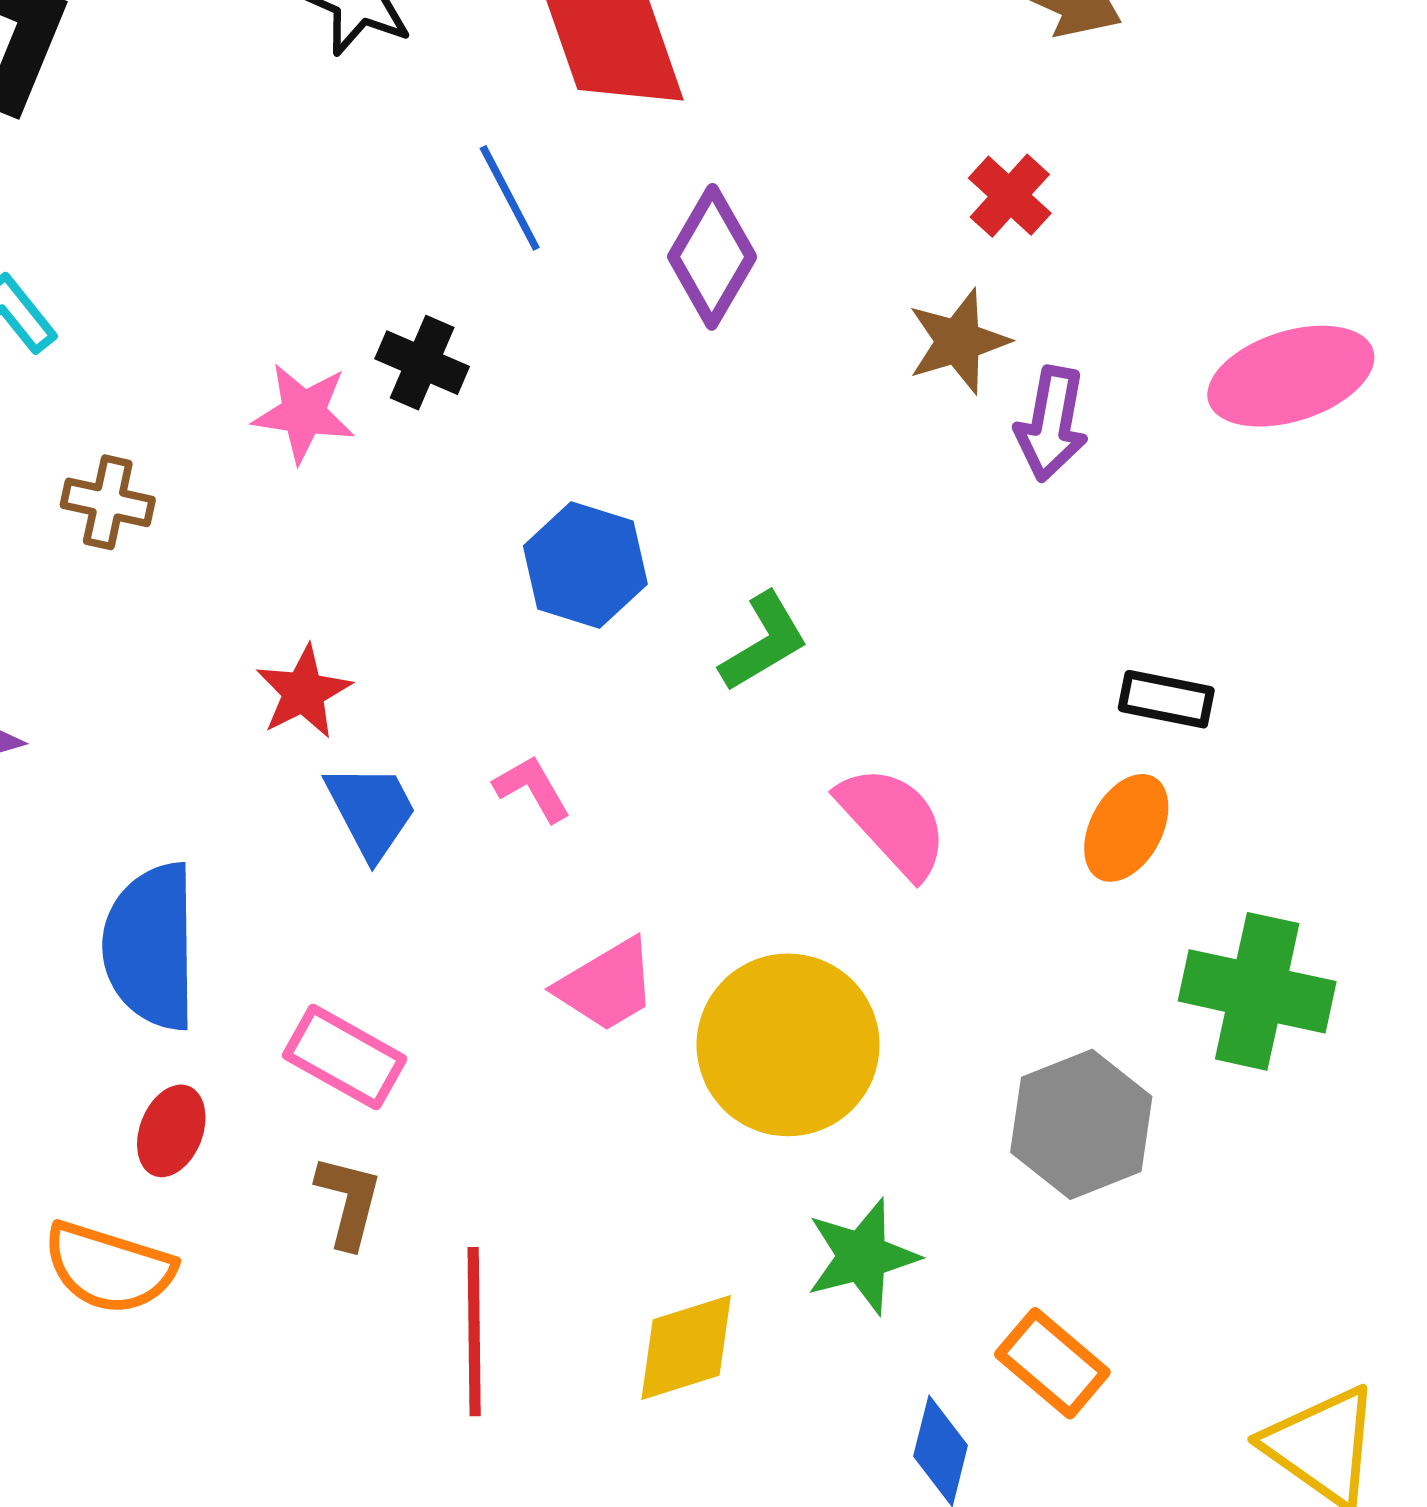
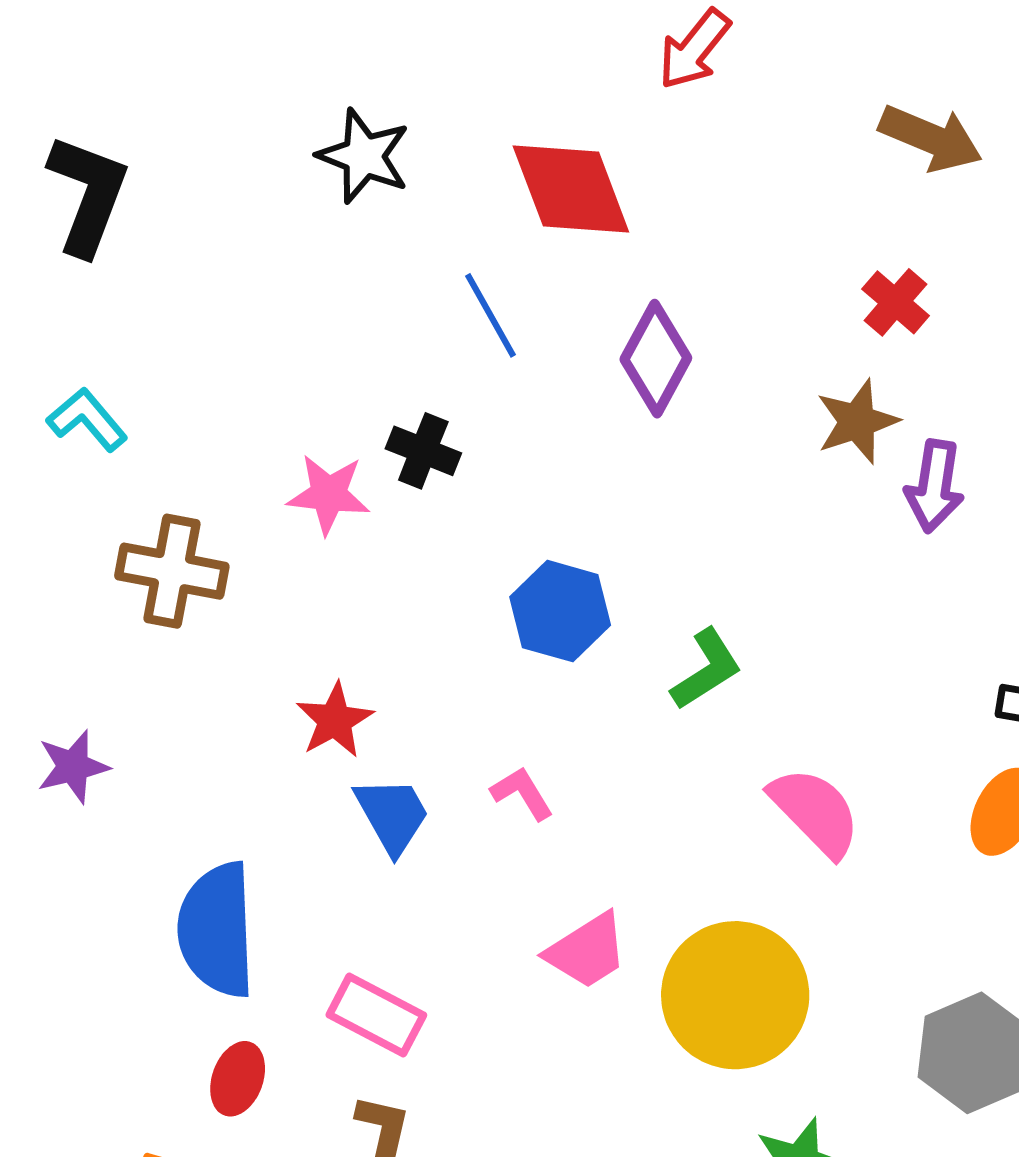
brown cross: (108, 502) -> (172, 571), size x1.5

